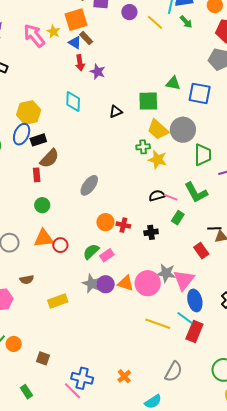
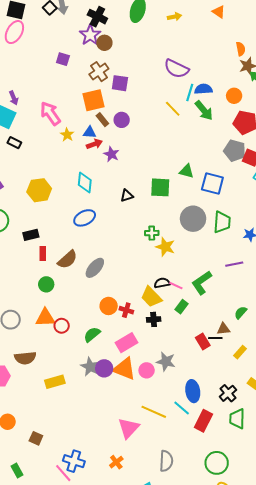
purple circle: (129, 12) -> (122, 120), moved
green arrow: (186, 22) -> (204, 110), size x1.5
yellow star: (53, 32) -> (67, 135), moved
blue triangle: (75, 43) -> (90, 132), moved, turned -32
red arrow: (80, 63) -> (94, 144), turned -105
yellow trapezoid: (158, 130) -> (151, 297), moved
blue ellipse: (22, 134) -> (85, 218), moved, turned 35
black rectangle: (38, 140) -> (31, 235), moved
green trapezoid: (203, 155) -> (222, 222), moved
brown semicircle: (49, 158) -> (67, 260), moved
green L-shape: (196, 192) -> (202, 283), turned 80
black line: (214, 228) -> (215, 338), moved
pink rectangle: (107, 255) -> (127, 343), moved, size x1.5
brown semicircle: (27, 280) -> (25, 358), size x1.5
pink triangle: (184, 280) -> (128, 428), moved
orange triangle: (126, 283) -> (124, 369), size x1.4
pink circle: (148, 283) -> (147, 370), size x0.6
red rectangle: (194, 331) -> (203, 421), moved
gray semicircle: (174, 372) -> (166, 461), turned -30

